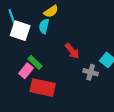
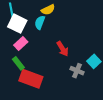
green rectangle: (35, 62) -> (18, 63), moved
pink rectangle: (26, 71) -> (21, 44), moved

